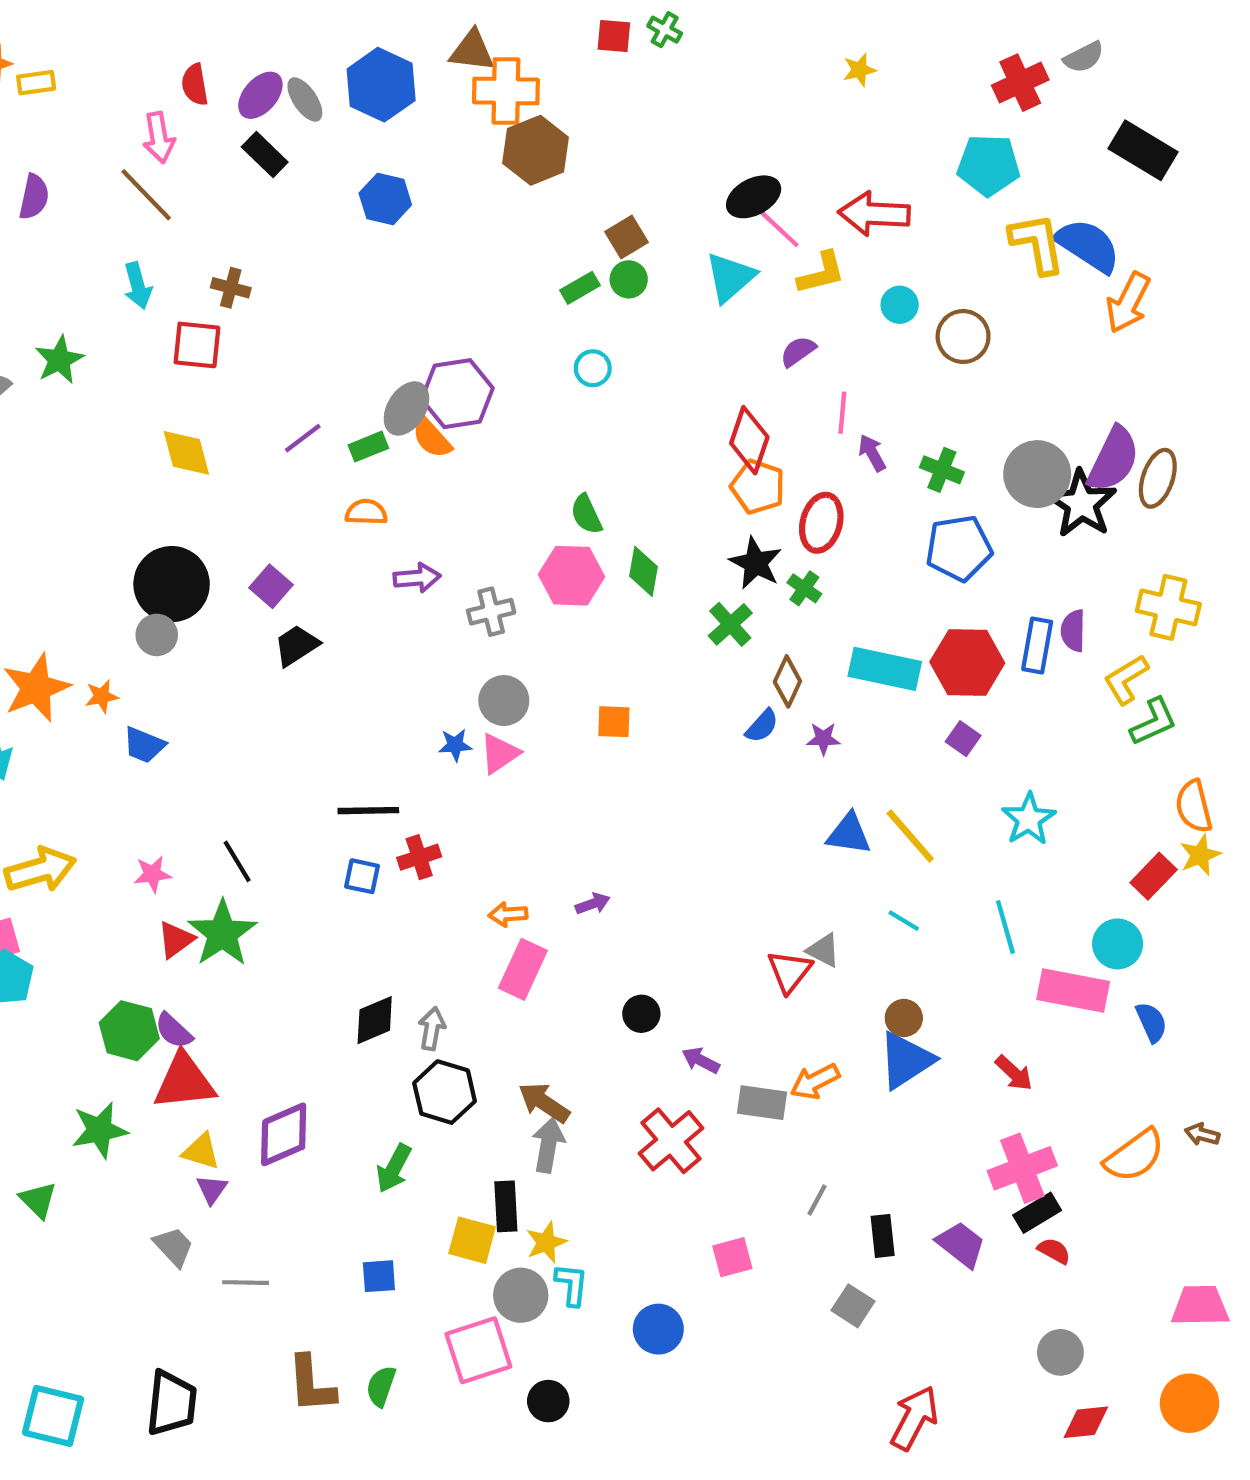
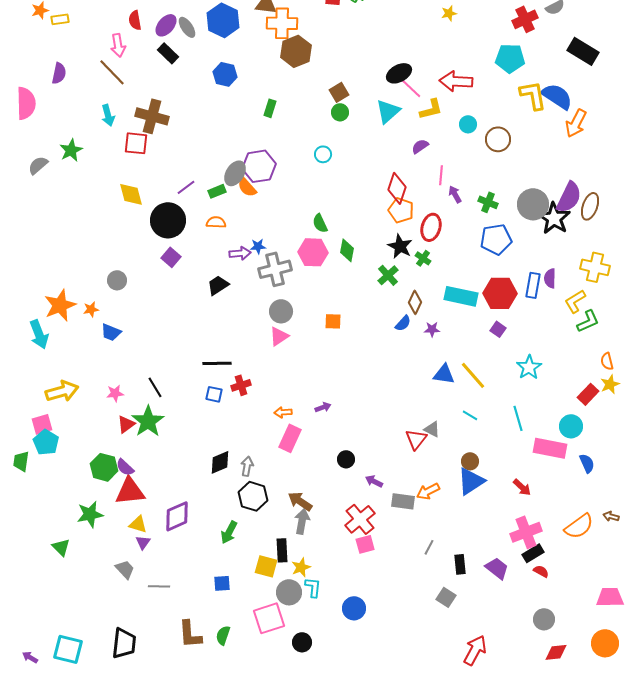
brown cross: (231, 288) -> (152, 116), size x1.8
green rectangle: (580, 288) -> (270, 108), moved, turned -42
black circle: (172, 584) -> (168, 220), moved
gray cross: (491, 612) -> (275, 269), size x1.5
black trapezoid: (296, 646) -> (218, 285), moved
blue star: (455, 745) -> (258, 246), moved
orange semicircle: (1194, 806) -> (607, 361), size x0.7
pink square: (732, 1257) -> (365, 544), moved

